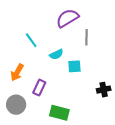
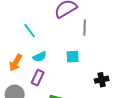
cyan semicircle: (56, 54) -> (40, 57), moved

